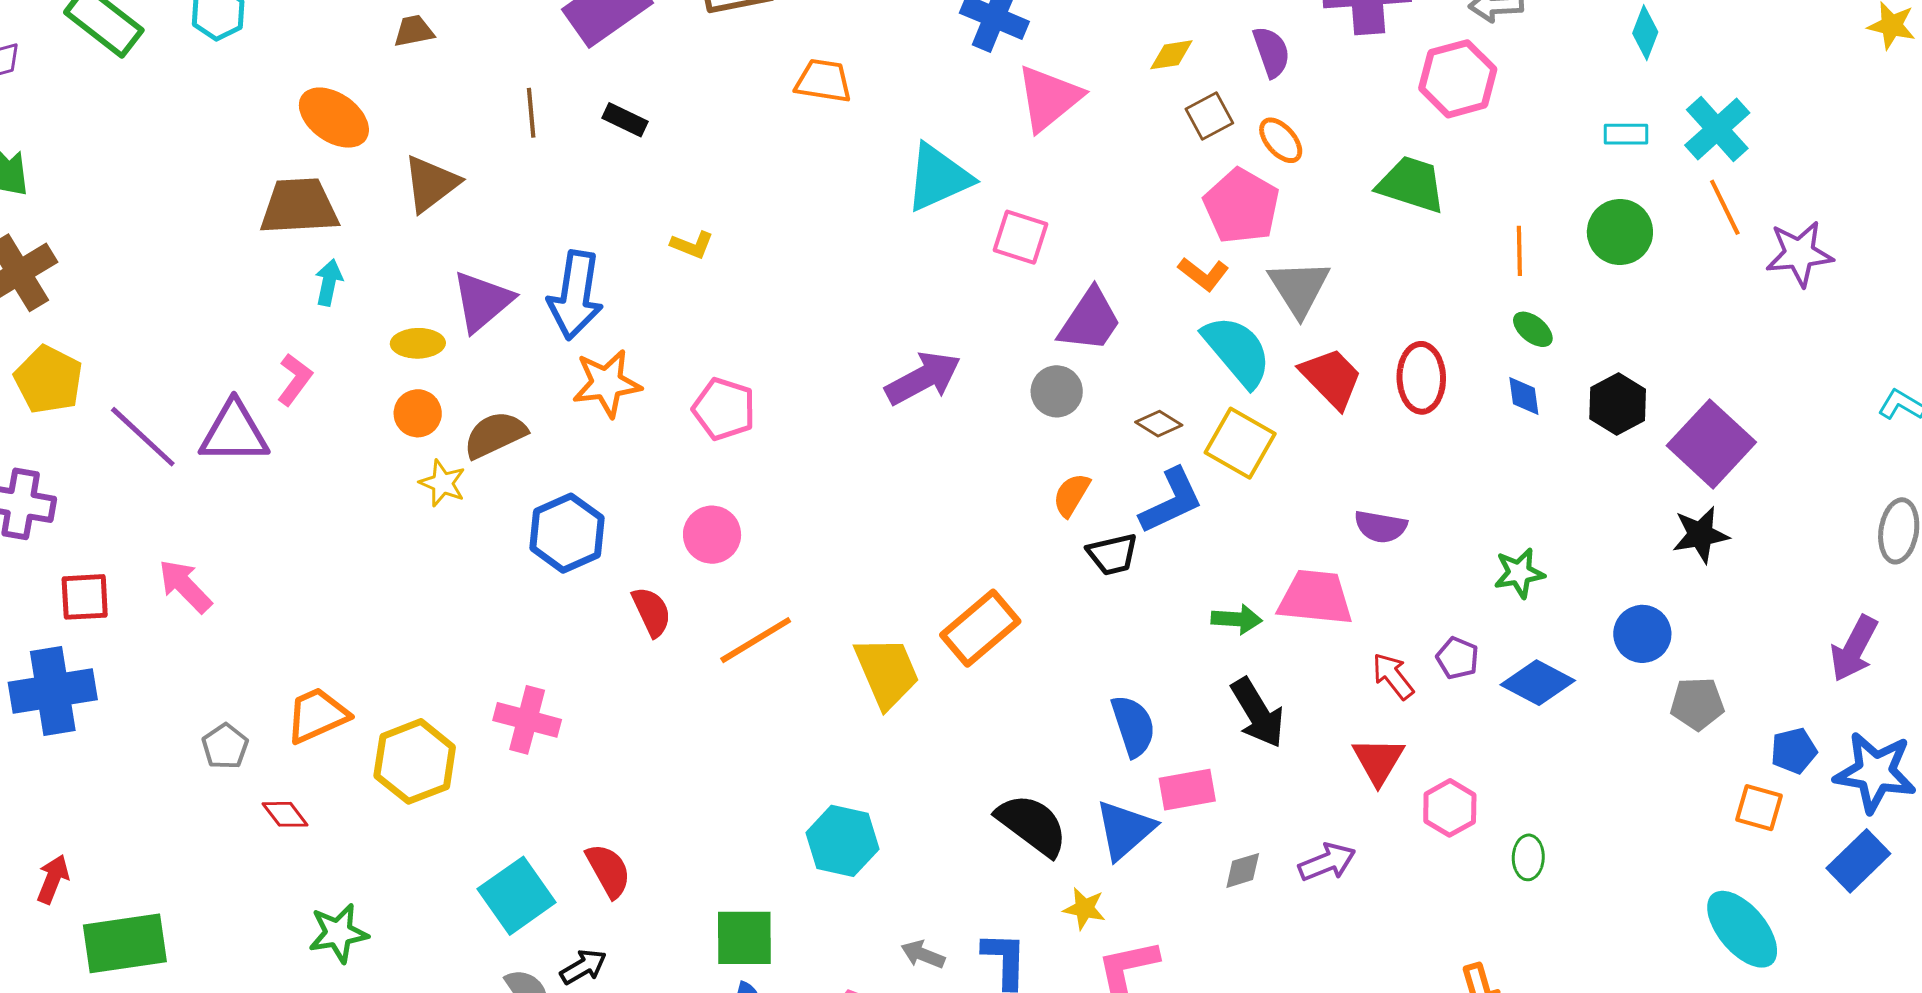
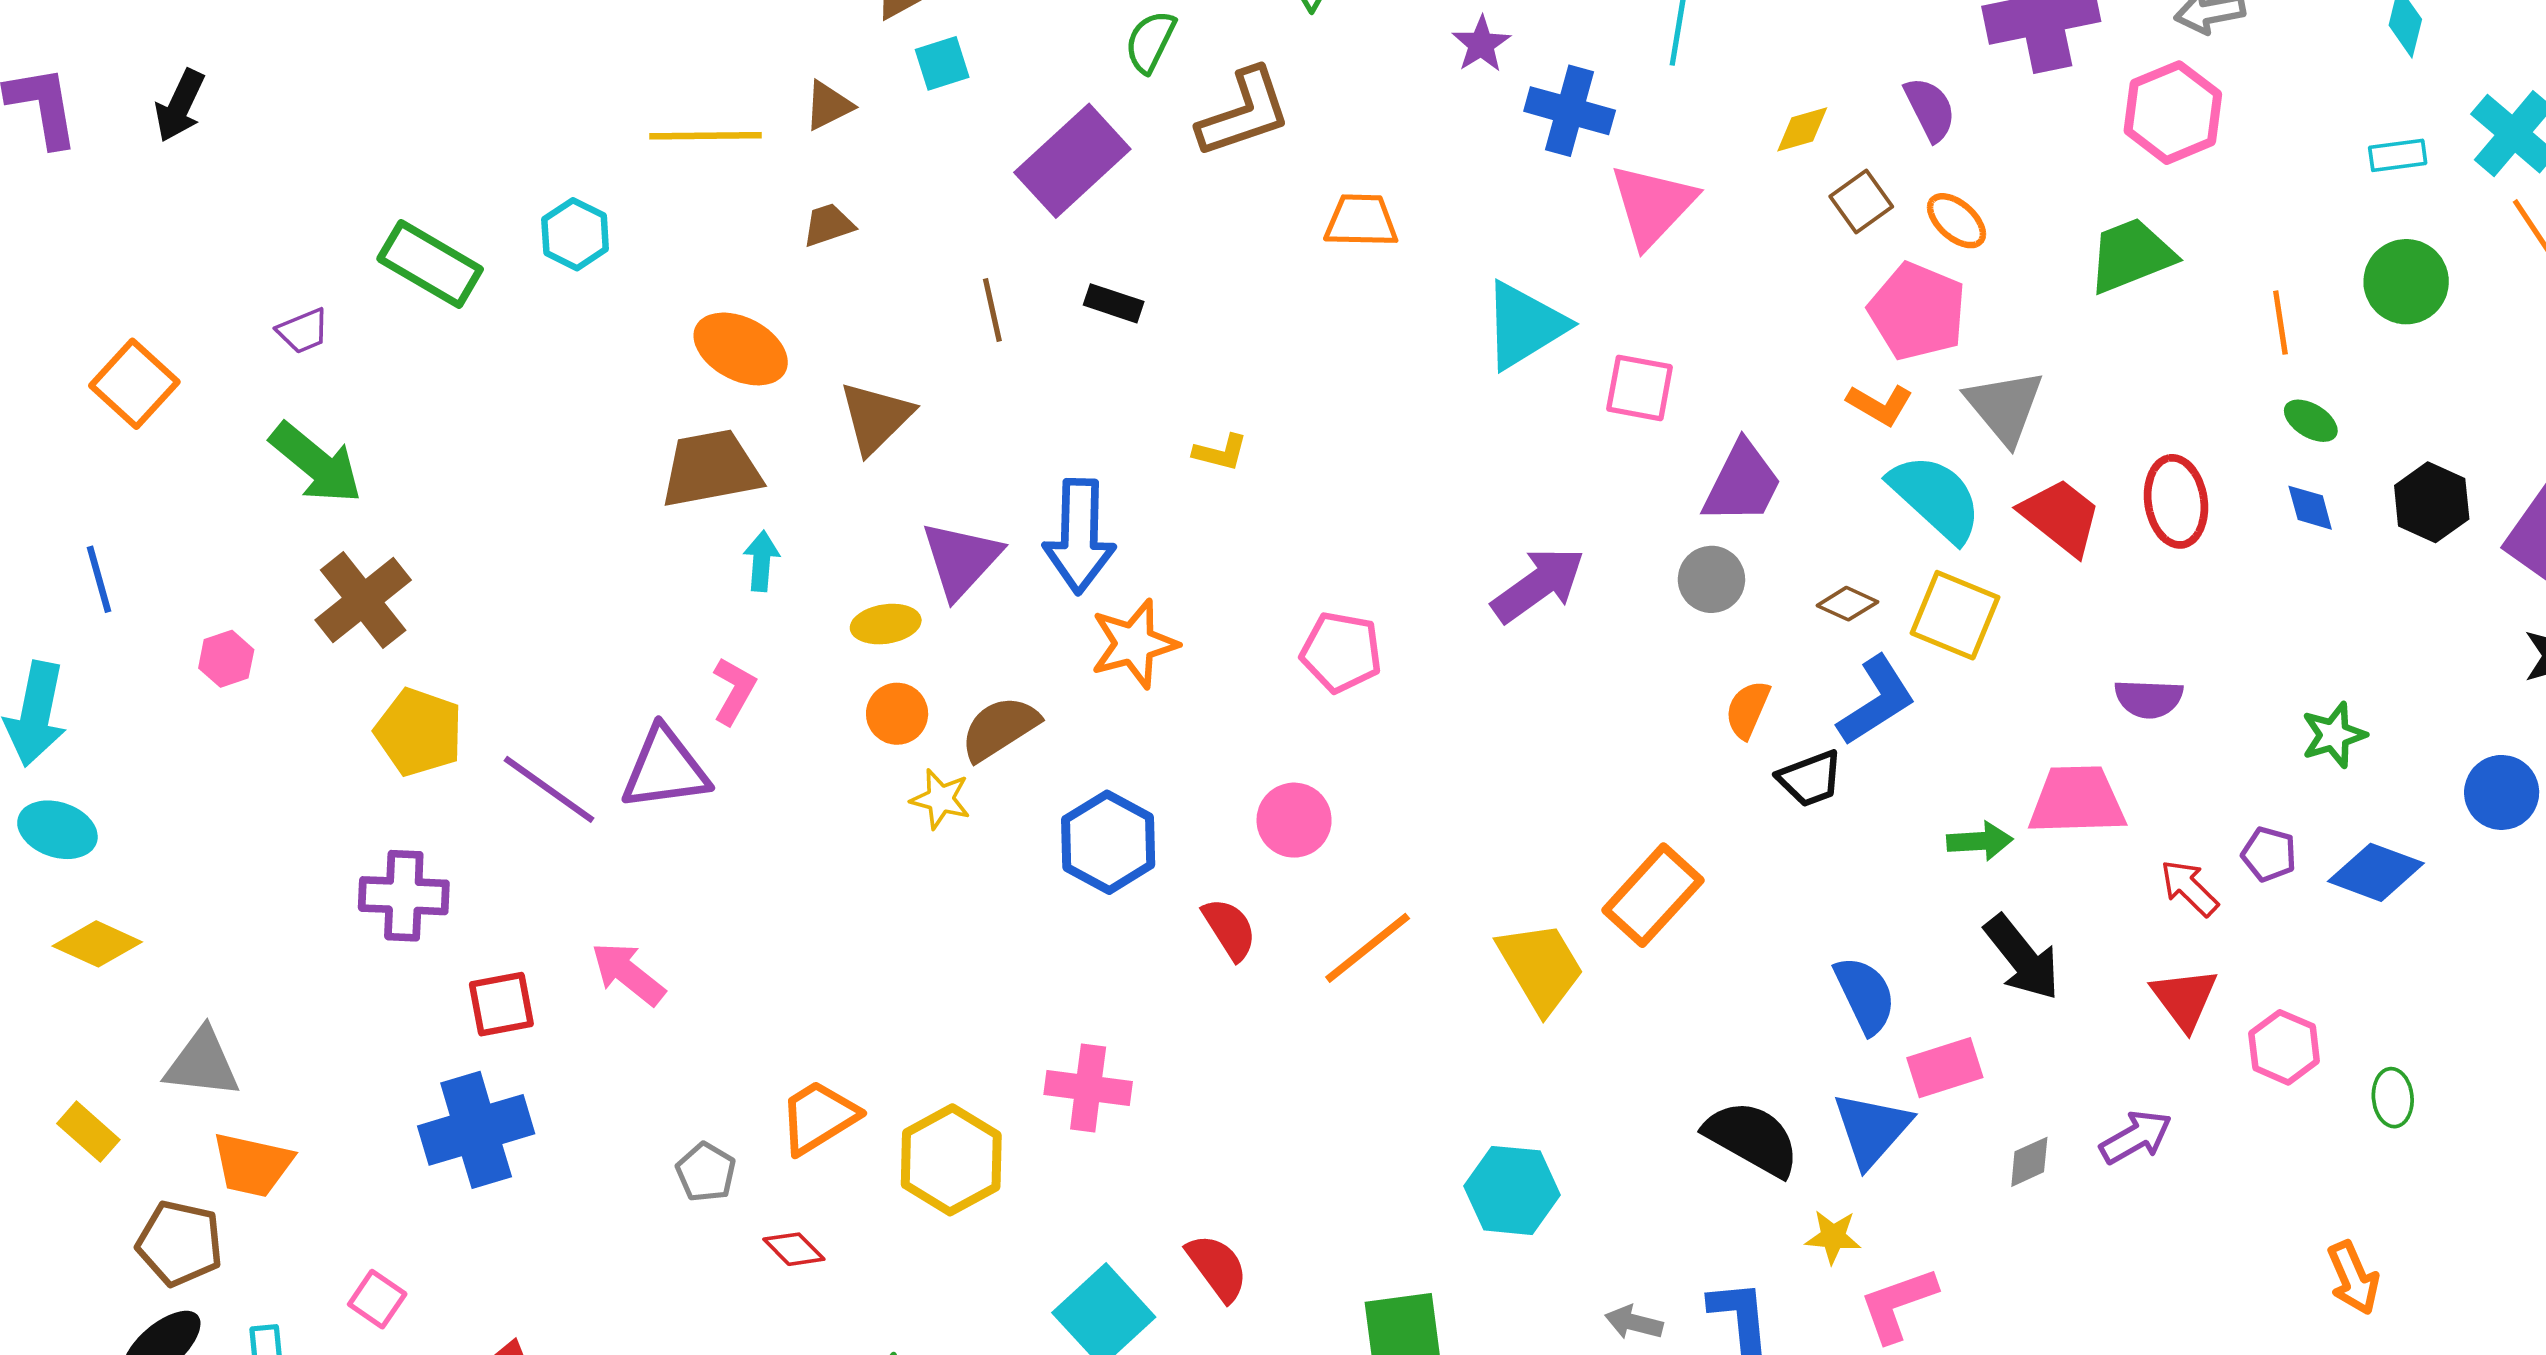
green trapezoid: (1411, 184) -> (2131, 255), turned -32
pink pentagon: (724, 409) -> (1341, 652), moved

